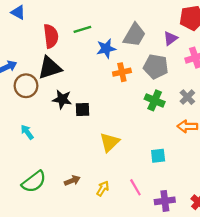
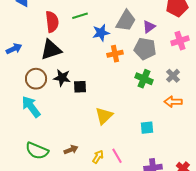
purple triangle: (170, 38) -> (149, 27), moved
brown circle: (26, 86) -> (36, 79), moved
cyan arrow: (27, 132) -> (31, 107), size x1.6
green semicircle: (34, 182) -> (37, 151), turned 60
pink line: (135, 187) -> (117, 156), moved

